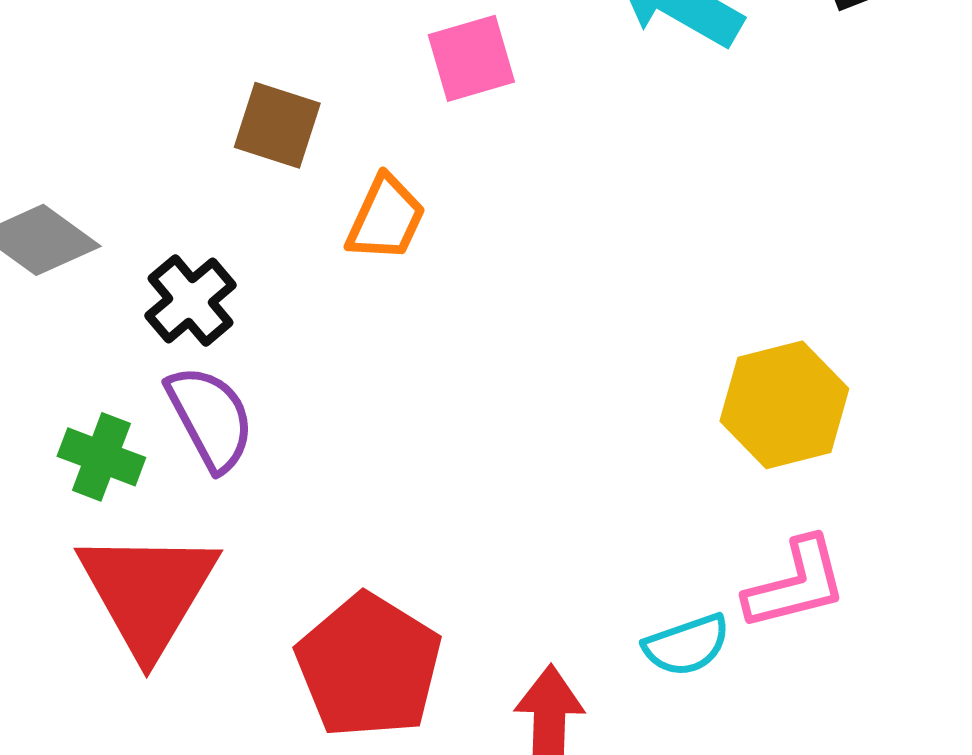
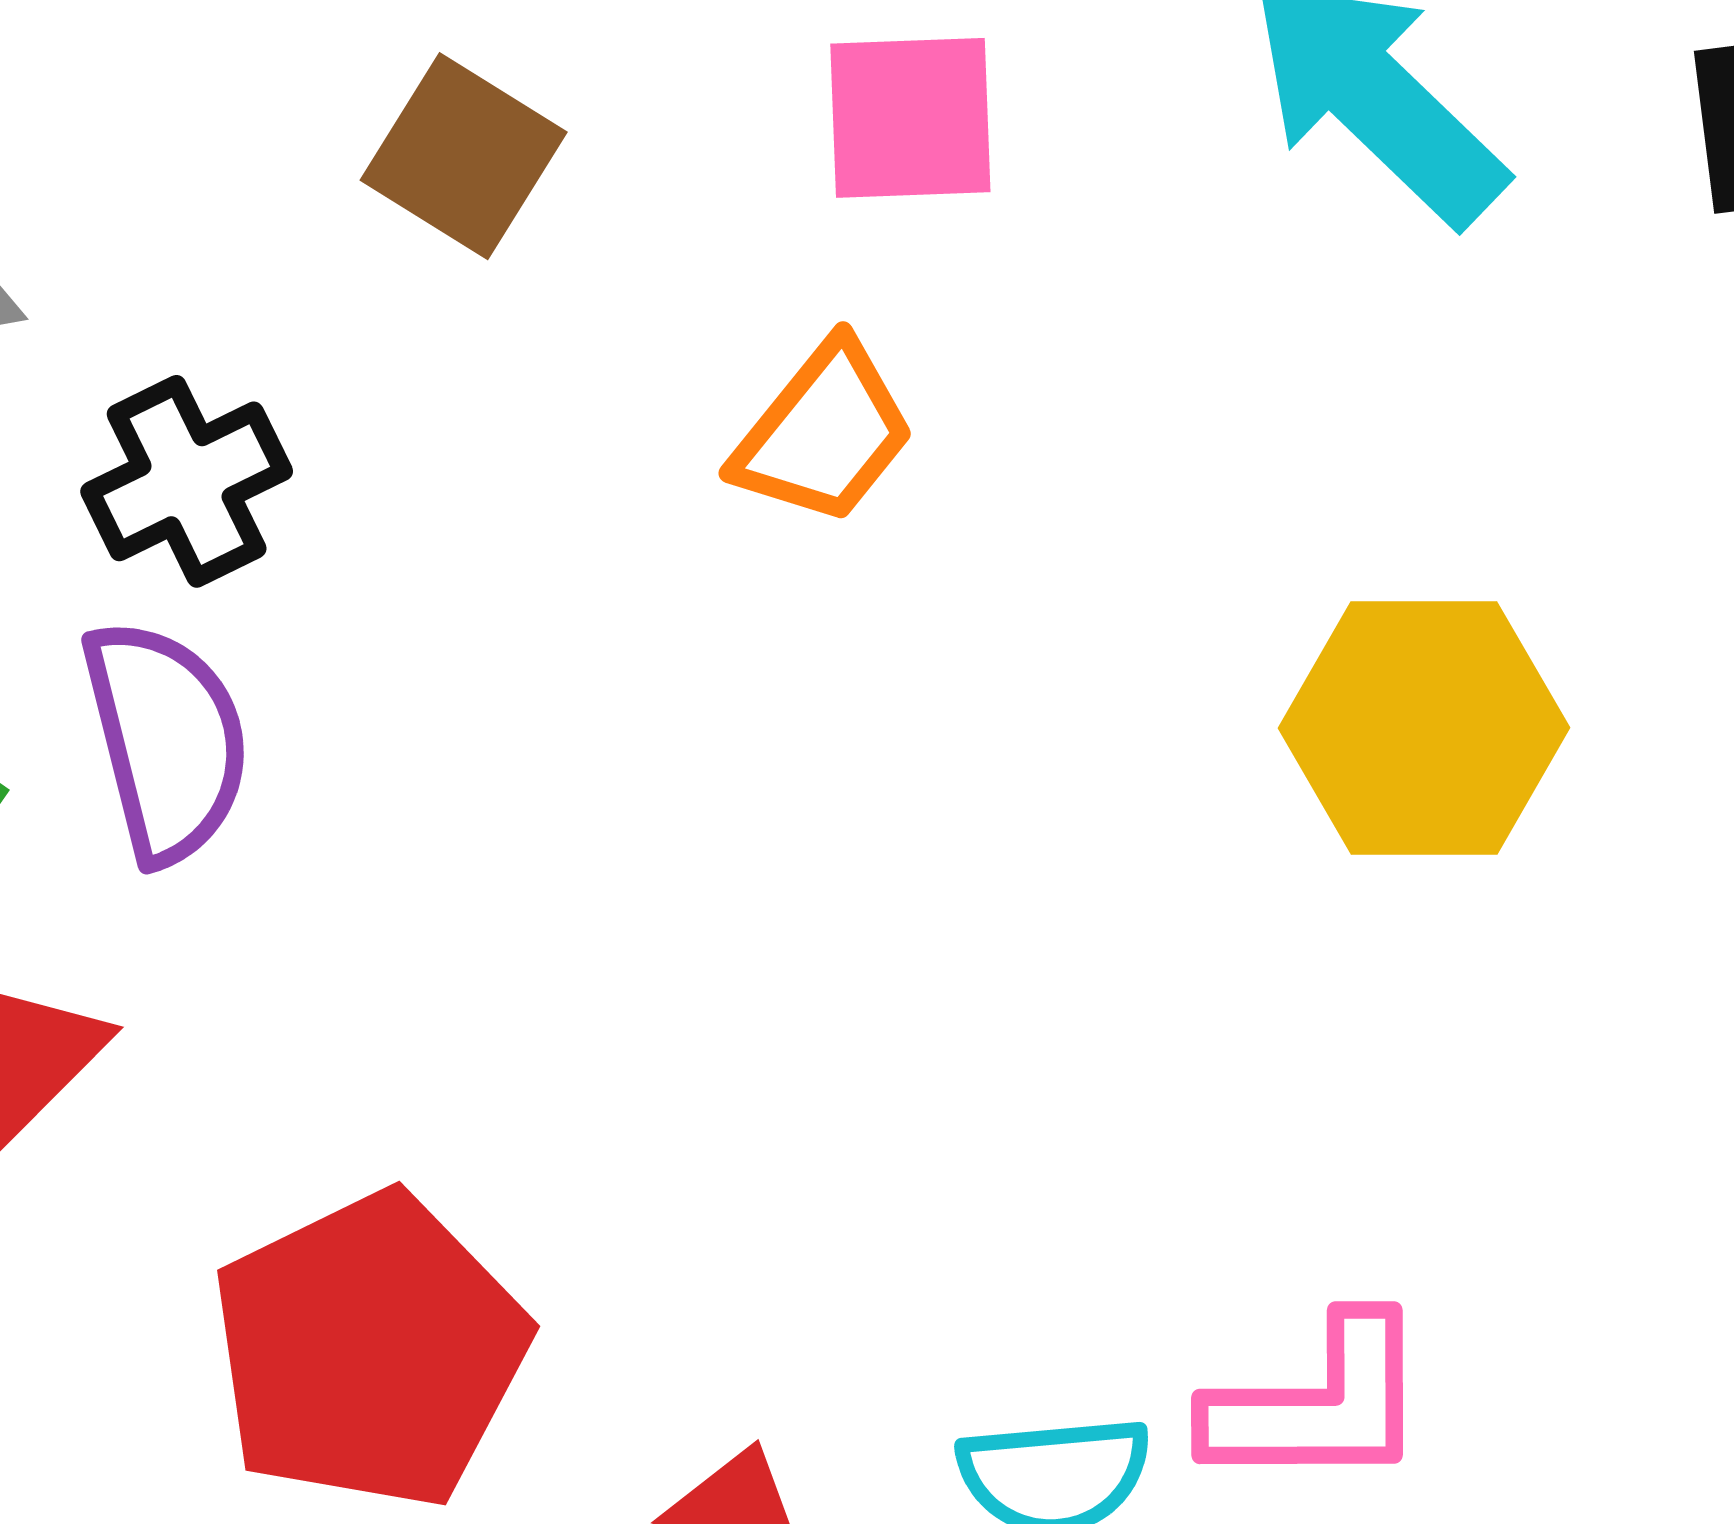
orange trapezoid: (386, 218) -> (824, 433), moved
yellow hexagon: (784, 405) -> (1424, 728), moved

